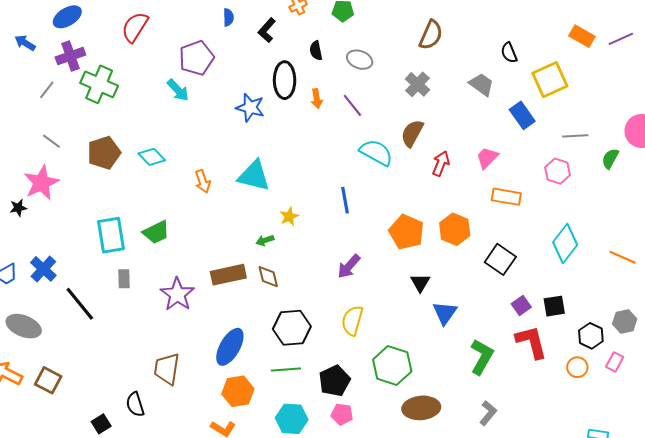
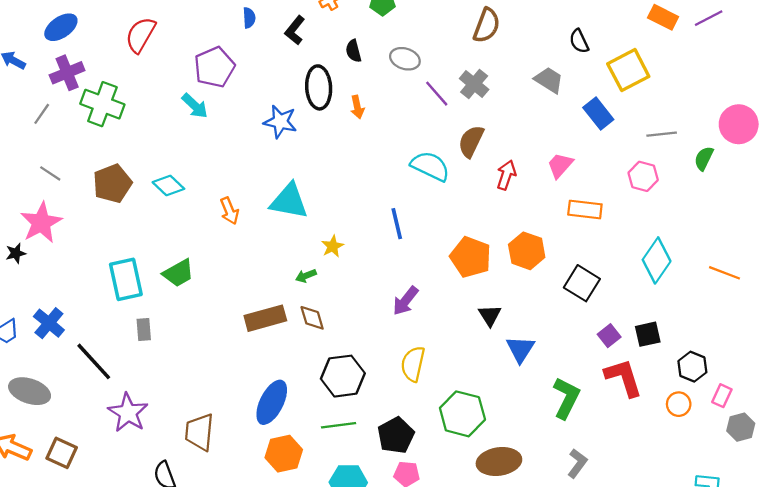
purple line: (352, 105) -> (437, 94), moved
purple star: (177, 294) -> (128, 413), moved
gray hexagon: (625, 321) -> (741, 427), moved

